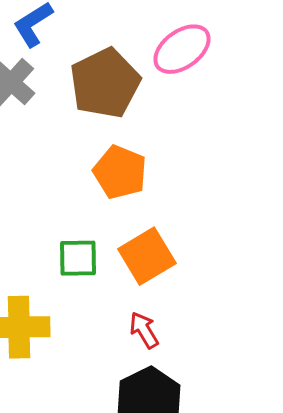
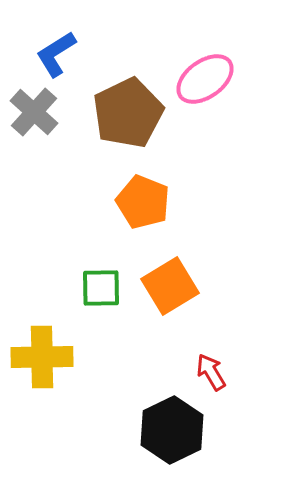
red arrow: (144, 330) -> (211, 372), moved

